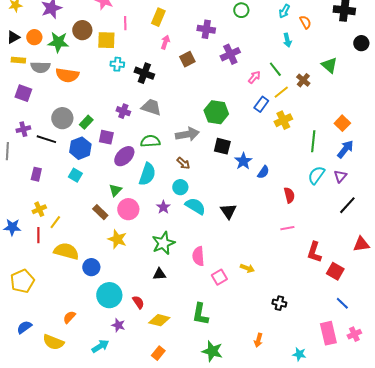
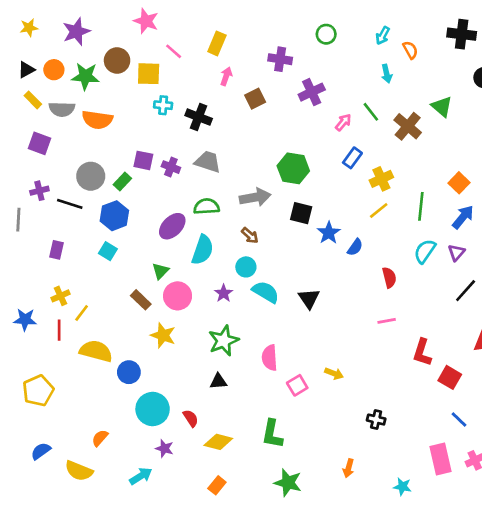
pink line: (125, 23) -> (174, 51), turned -48
yellow rectangle: (18, 60) -> (33, 100), turned 40
brown cross: (303, 80) -> (408, 126), size x1.5
yellow line: (281, 92) -> (379, 210), moved
purple square: (106, 137) -> (143, 160), moved

